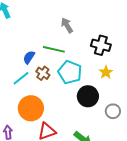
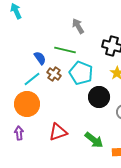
blue semicircle: (29, 57) -> (40, 58), turned 112
orange circle: (31, 108) -> (27, 104), moved

